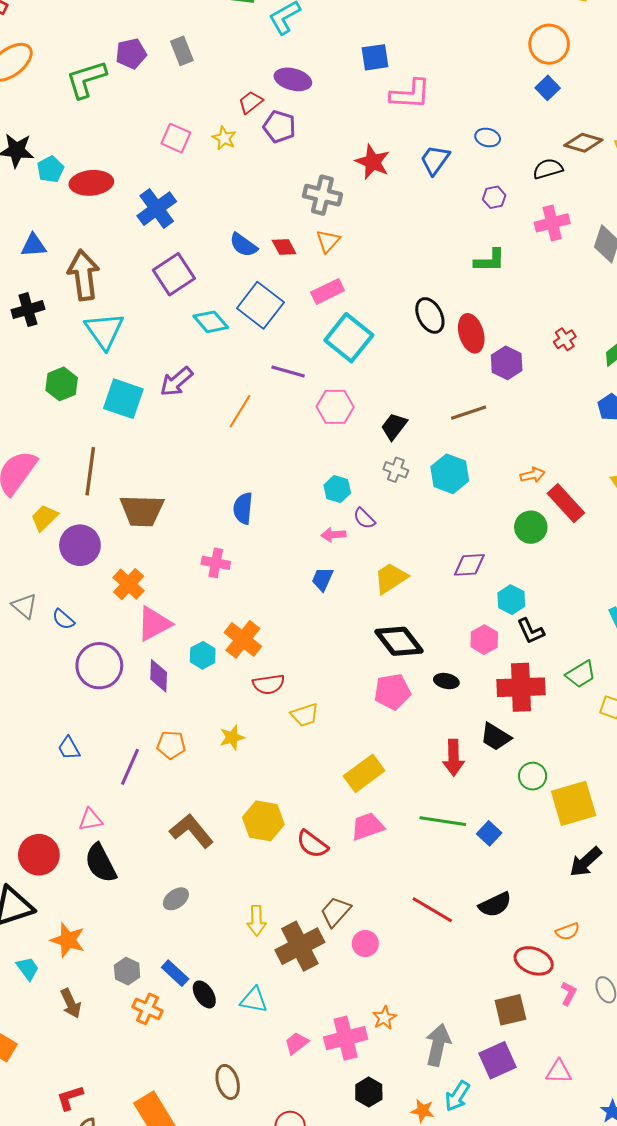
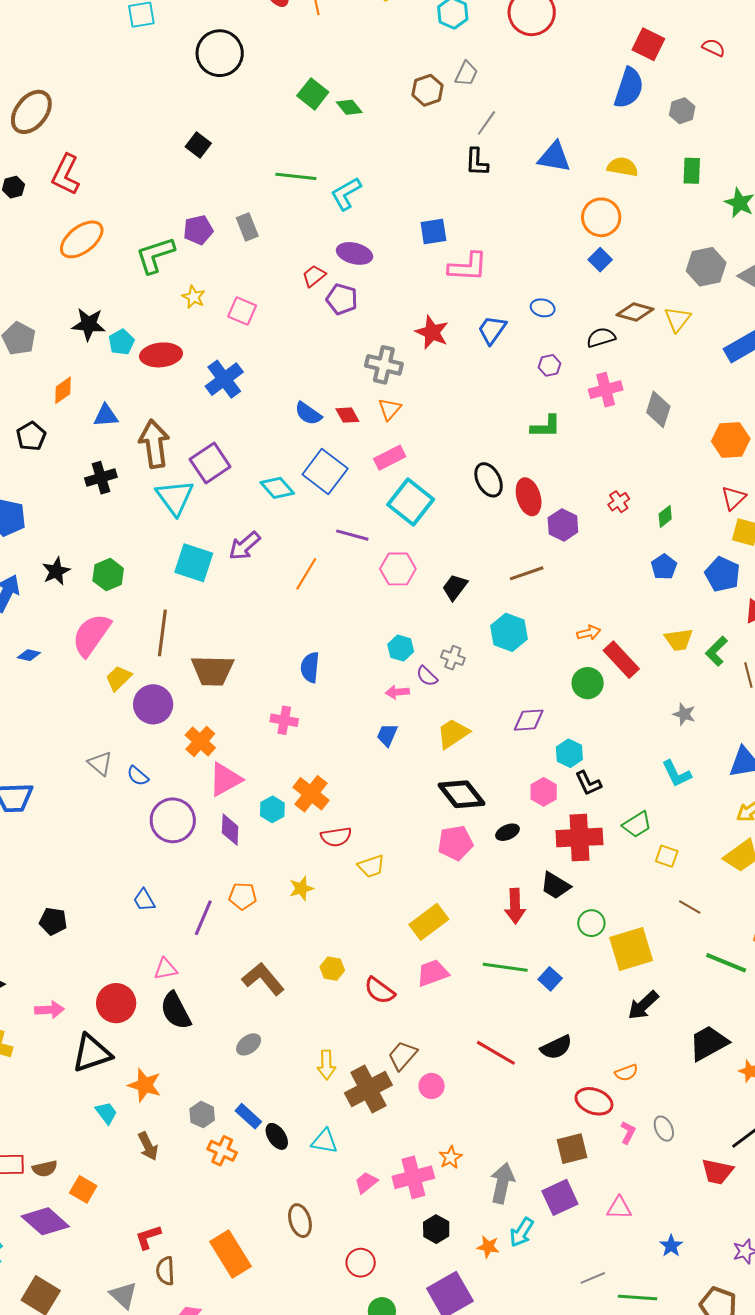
yellow star: (224, 138) -> (194, 297), moved
purple square: (174, 274) -> (210, 463), moved
green hexagon: (62, 384) -> (108, 575), moved
gray cross: (396, 470) -> (453, 658), moved
black ellipse: (446, 681) -> (507, 832), turned -35
yellow hexagon: (263, 821) -> (332, 969), size x0.6

